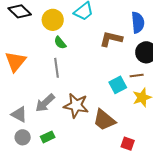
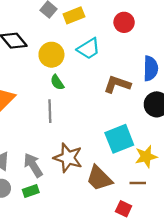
brown line: (137, 76) -> (138, 183), moved
cyan square: (118, 85) -> (119, 139), size x1.4
gray arrow: (45, 103) -> (33, 165), moved, turned 95

